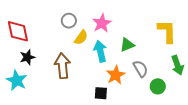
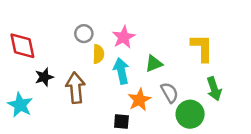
yellow semicircle: (81, 37) -> (98, 54), turned -35
black star: (27, 57) -> (44, 77), moved
green circle: (158, 86) -> (190, 114), size x1.5

